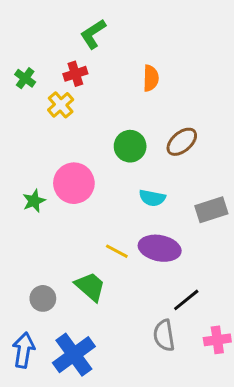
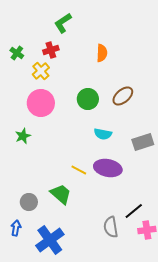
pink circle: (74, 183) -> (41, 103), moved
black line: (186, 300) -> (134, 211), moved
blue arrow: (24, 350) -> (16, 228), moved, size x0.7

